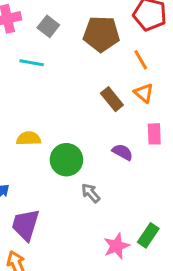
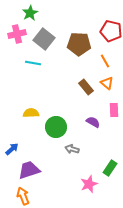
gray square: (48, 26) -> (44, 39), size x1.5
gray arrow: (91, 193) -> (72, 149), turned -32
purple trapezoid: (26, 225) -> (29, 170), turned 55
green rectangle: (148, 235) -> (110, 168), moved

